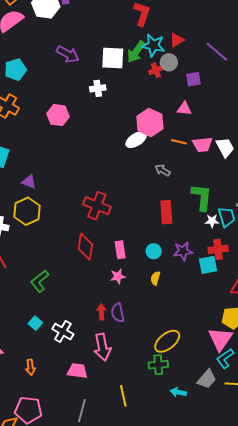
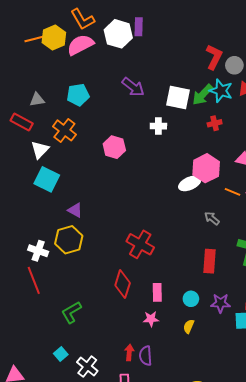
gray circle: (169, 62) -> (234, 65), moved
red cross: (156, 70) -> (215, 123), moved

